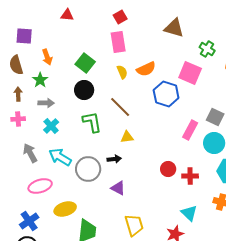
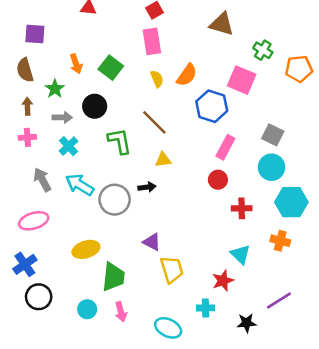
orange arrow: (47, 57) -> (76, 64), moved
orange semicircle: (146, 69) -> (187, 75), turned -30
black circle: (84, 90) -> (95, 106), moved
pink rectangle: (190, 130) -> (225, 147), moved
red circle: (168, 169) -> (218, 180), moved
pink ellipse: (40, 186) -> (34, 221), moved
purple triangle: (118, 188) -> (152, 242), moved
blue cross: (29, 221) -> (25, 264), moved

